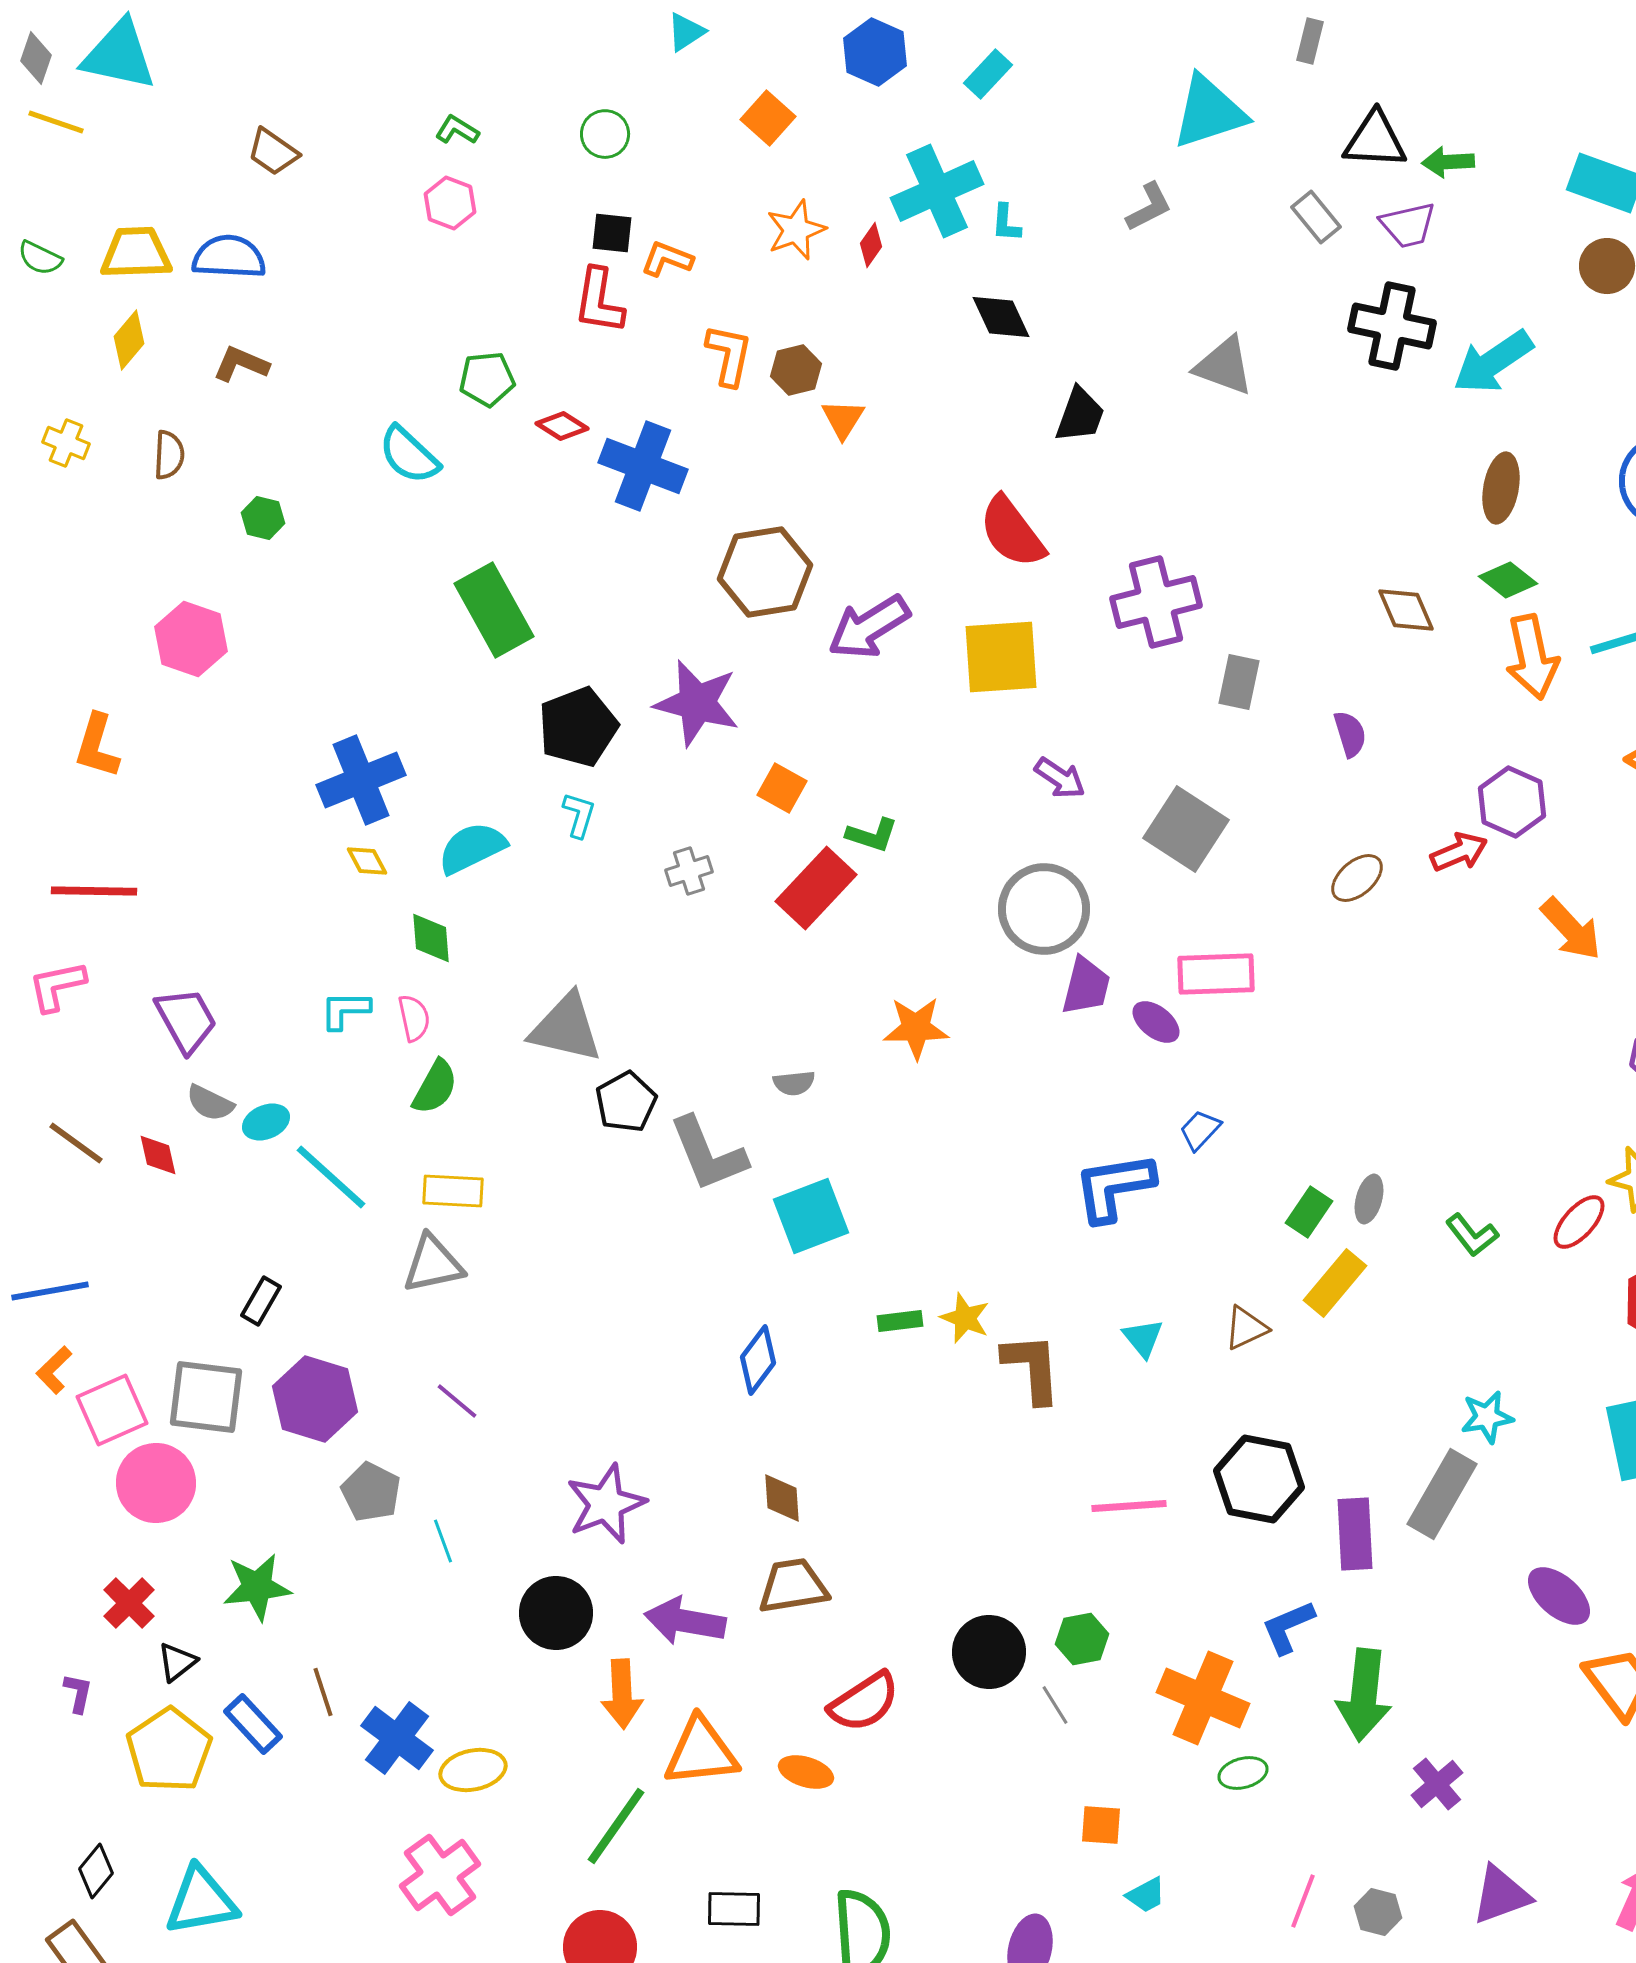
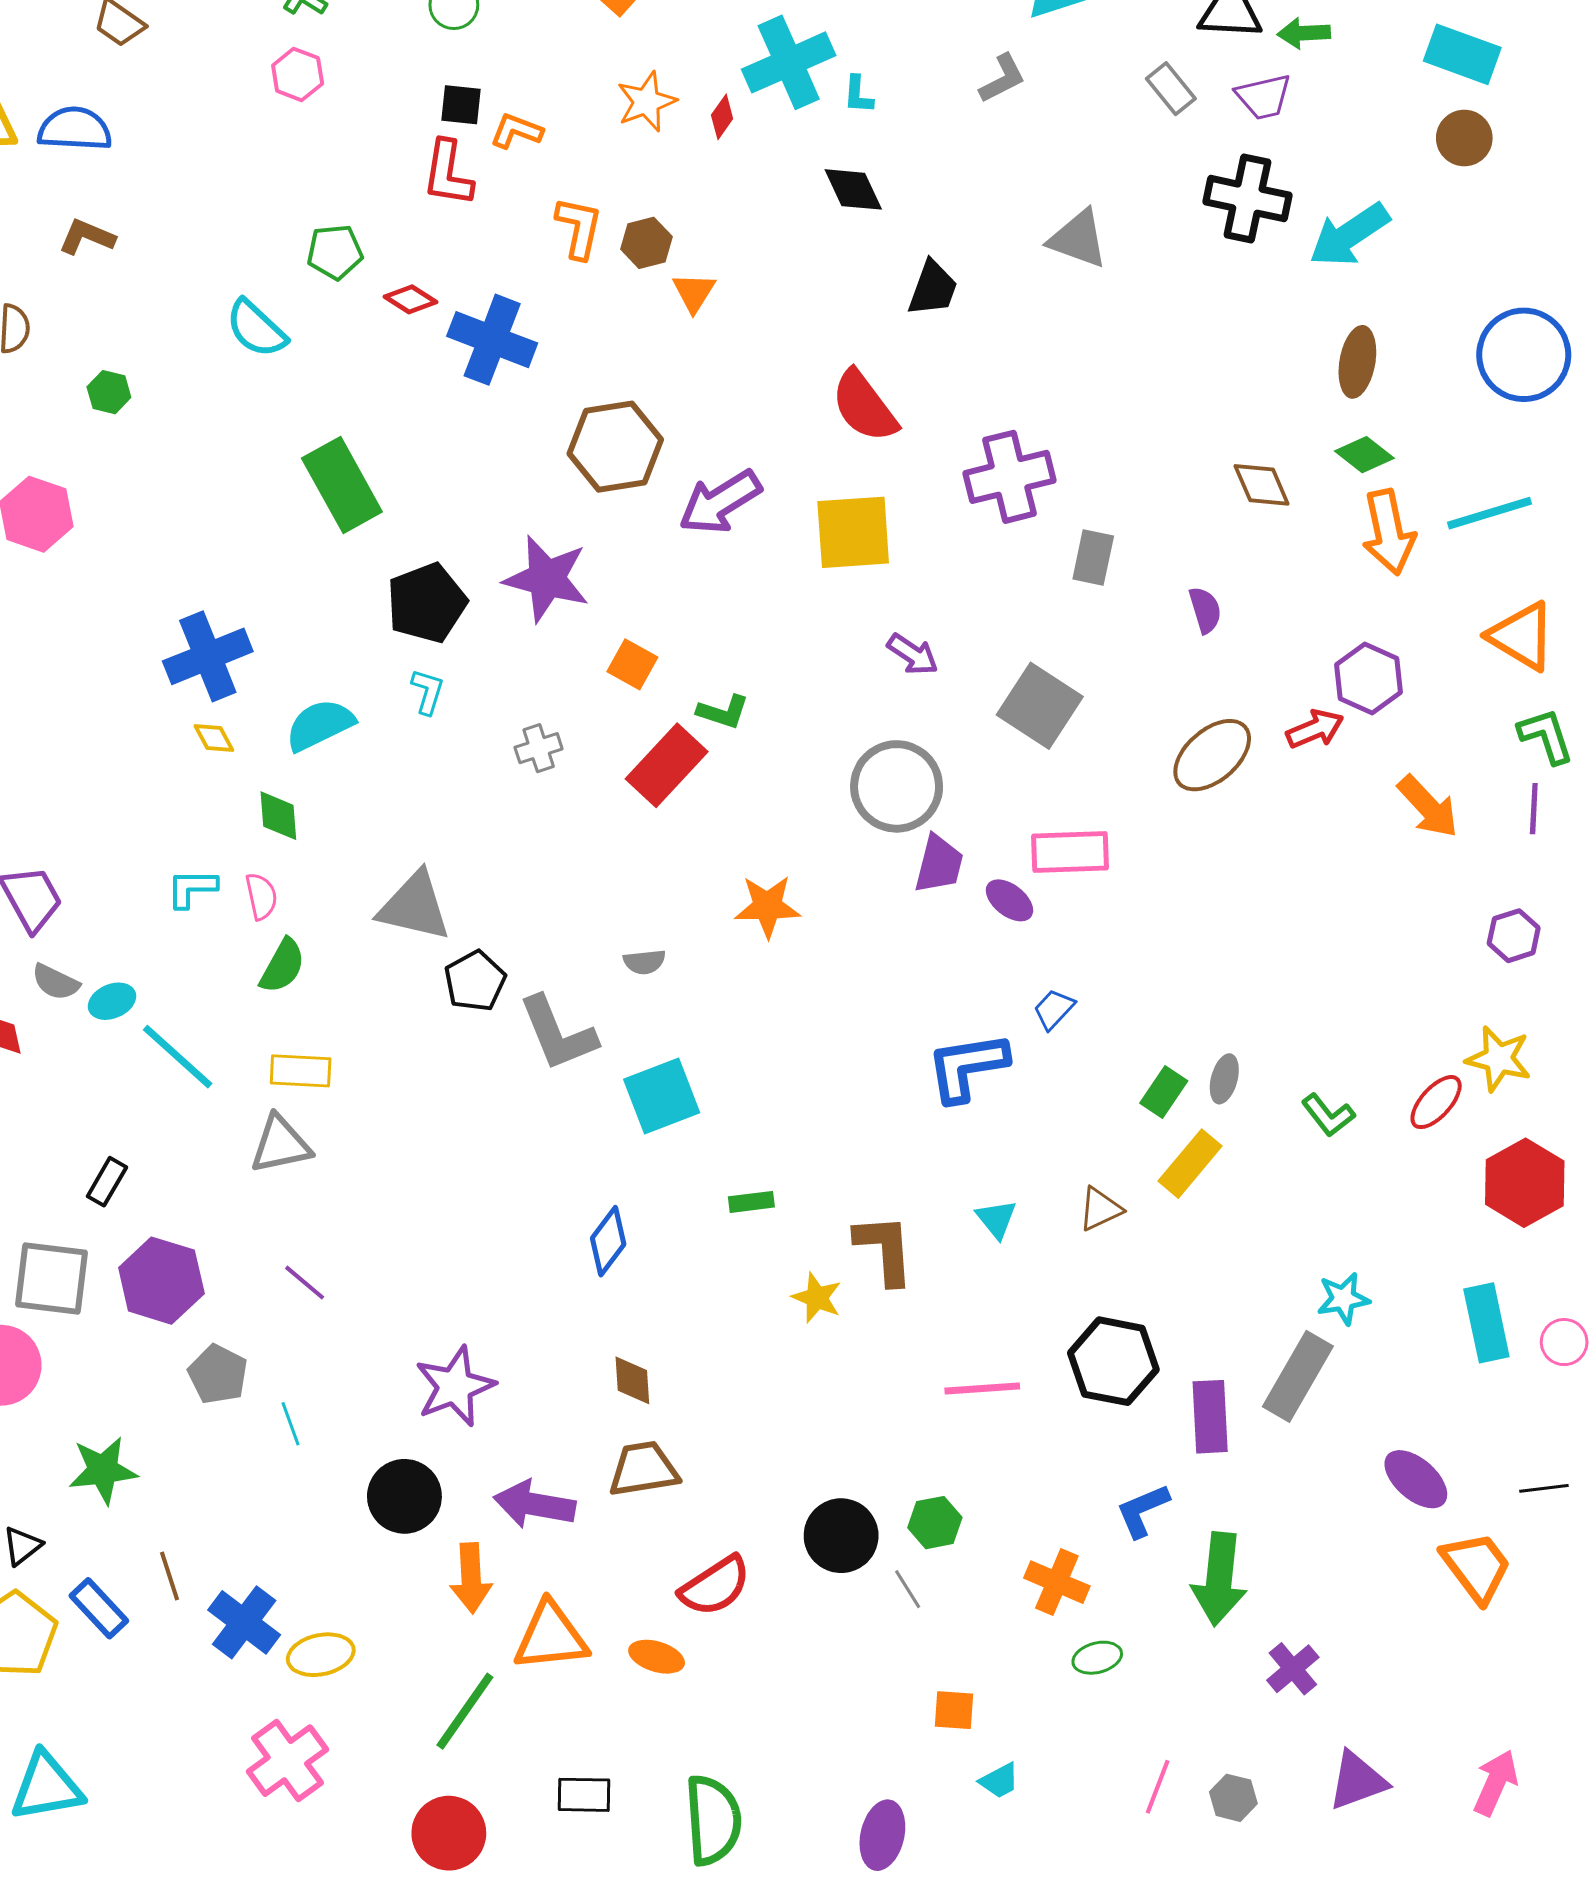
brown ellipse: (1357, 878) -> (1212, 755), size x1.5
yellow star: (965, 1318) -> (817, 1298), moved
orange cross: (1203, 1698) -> (1057, 1582), size x0.7

